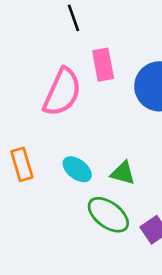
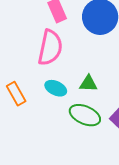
pink semicircle: (62, 92) -> (50, 48), moved

